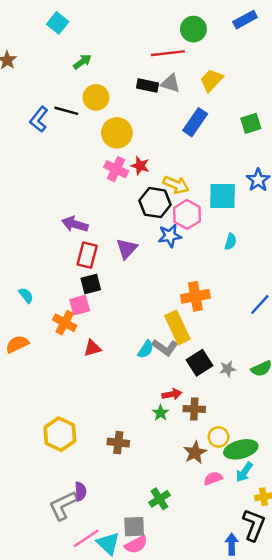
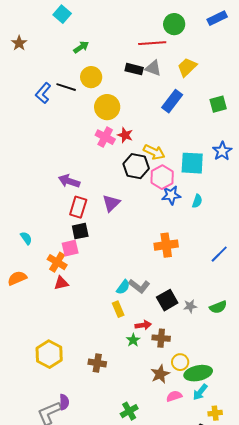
blue star: (170, 236) -> (171, 195), moved
yellow rectangle: (177, 327) -> (118, 309), moved, size x0.6
red triangle: (92, 348) -> (61, 283), moved

